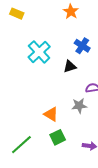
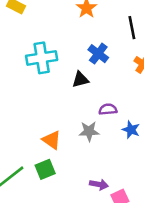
cyan cross: (39, 52) -> (42, 58), turned 30
green square: (58, 137) -> (45, 169), moved

